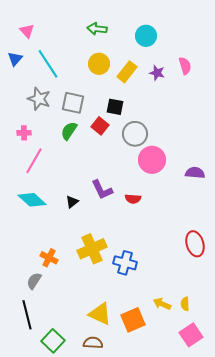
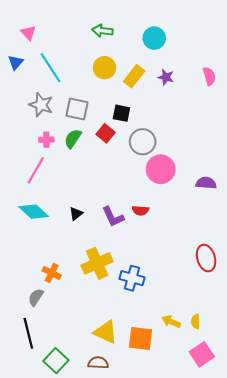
pink semicircle: (185, 66) -> (209, 76), moved
pink cross: (24, 133) -> (46, 140), moved
purple L-shape: (102, 190) -> (113, 217), moved
orange square: (133, 320) -> (140, 338), turned 30

